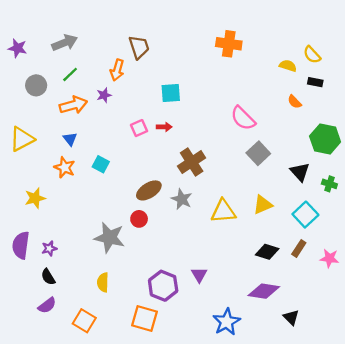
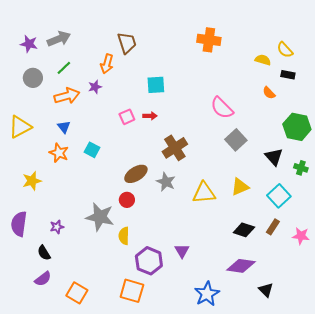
purple star: (18, 48) -> (29, 44), moved
purple star: (49, 248) -> (57, 227), moved
yellow semicircle: (103, 282) -> (124, 236), moved

